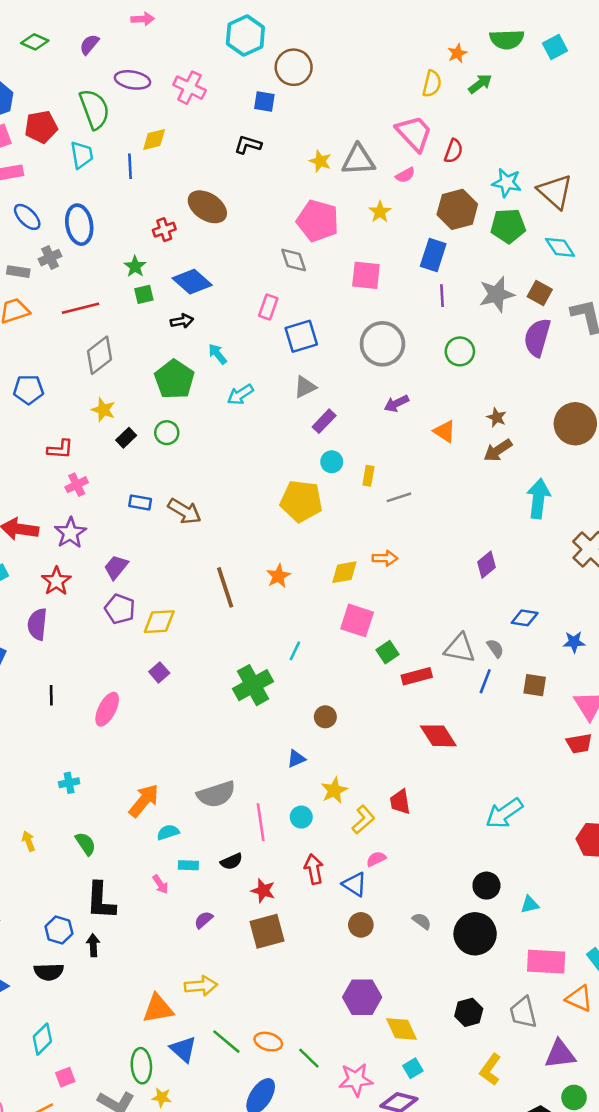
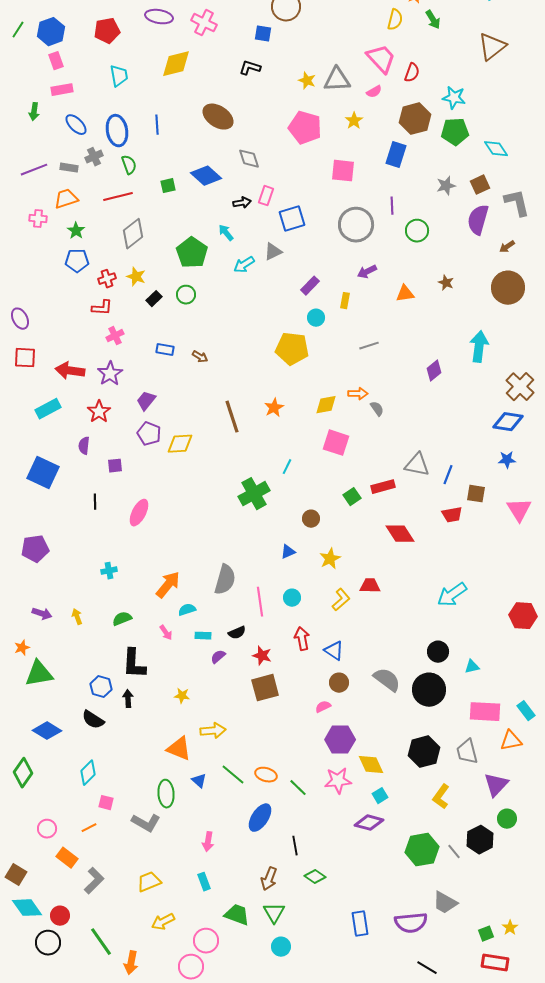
green arrow: (480, 84) -> (433, 20), turned 96
green semicircle: (94, 109) -> (129, 165), moved, size x0.6
red pentagon: (41, 127) -> (107, 31), moved
yellow diamond: (154, 140) -> (176, 64), size x1.5
blue line: (130, 166) -> (157, 125), moved
brown triangle: (555, 192) -> (492, 47), moved, turned 40
red cross: (164, 230) -> (107, 279), moved
gray diamond: (294, 260) -> (249, 159), moved
green star: (135, 266) -> (76, 231), moved
brown square: (540, 293) -> (480, 185), turned 36
gray star: (497, 294) -> (446, 186), size x0.7
purple line: (442, 296) -> (392, 206), moved
black arrow: (182, 321) -> (242, 203), moved
gray triangle: (305, 387) -> (273, 252), moved
orange triangle: (445, 431) -> (405, 294), turned -42
brown arrow: (498, 450) -> (507, 247), moved, size x0.7
yellow rectangle: (368, 476) -> (345, 301), moved
brown arrow: (185, 511) -> (200, 357), size x0.6
purple diamond: (486, 565) -> (434, 371), moved
blue diamond: (525, 618) -> (508, 422), moved, size x1.4
purple semicircle: (37, 624) -> (84, 446), size x0.7
gray semicircle: (495, 648) -> (377, 409), moved
green square: (388, 652) -> (352, 497), moved
purple square: (159, 672) -> (115, 466), moved, turned 35
blue line: (485, 681) -> (448, 475), moved
red trapezoid: (579, 743) -> (452, 515), moved
yellow star: (334, 790) -> (330, 559), moved
gray semicircle: (216, 794) -> (225, 580), turned -56
red trapezoid: (400, 802) -> (370, 586), turned 100
green semicircle: (86, 844) -> (122, 619), turned -78
pink semicircle: (376, 859) -> (323, 707), moved
pink arrow: (160, 884) -> (166, 633), moved
purple semicircle: (204, 920) -> (218, 657), moved
gray semicircle: (422, 921) -> (387, 680), size x1.8
black semicircle: (49, 972) -> (93, 720), turned 35
orange triangle: (579, 998) -> (511, 741), turned -35
orange triangle: (158, 1009) -> (179, 749), turned 32
black hexagon: (469, 1012) -> (424, 752), size x1.4
blue triangle: (183, 1049) -> (199, 781), size x0.7
purple triangle: (560, 1054) -> (496, 785), turned -40
pink square: (65, 1077) -> (106, 803), turned 35
pink star: (356, 1080) -> (338, 781), moved
yellow star: (162, 1097) -> (182, 696), moved

